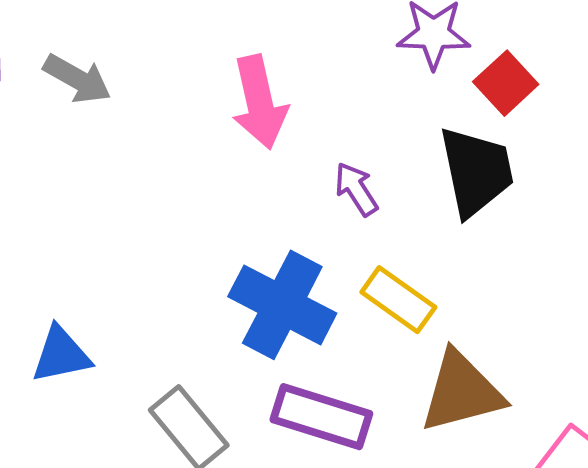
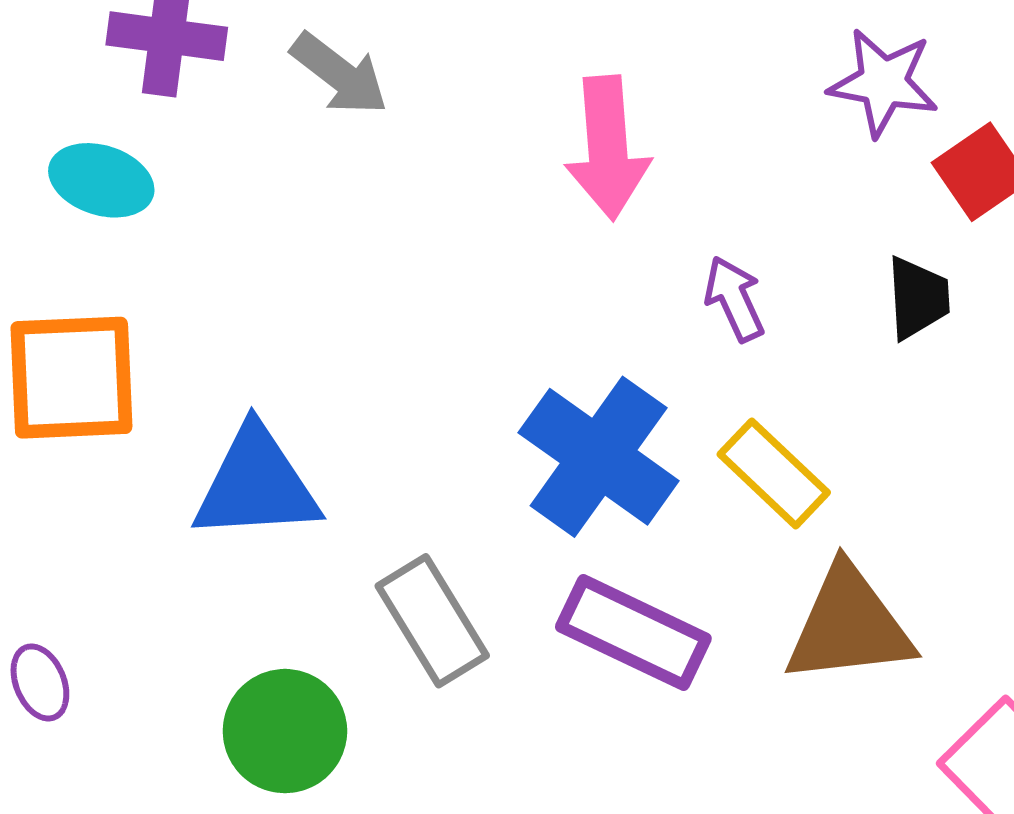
black trapezoid: (476, 171) -> (918, 298), size x0.6
blue triangle: (61, 355) -> (256, 484), size x1.4

